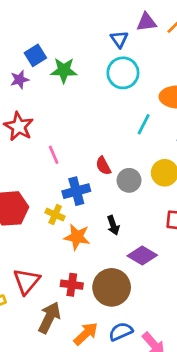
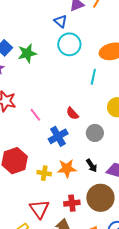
gray circle: (129, 180) -> (95, 133), moved
yellow cross: (55, 215) -> (44, 173), moved
black arrow: (113, 225) -> (92, 166), moved

